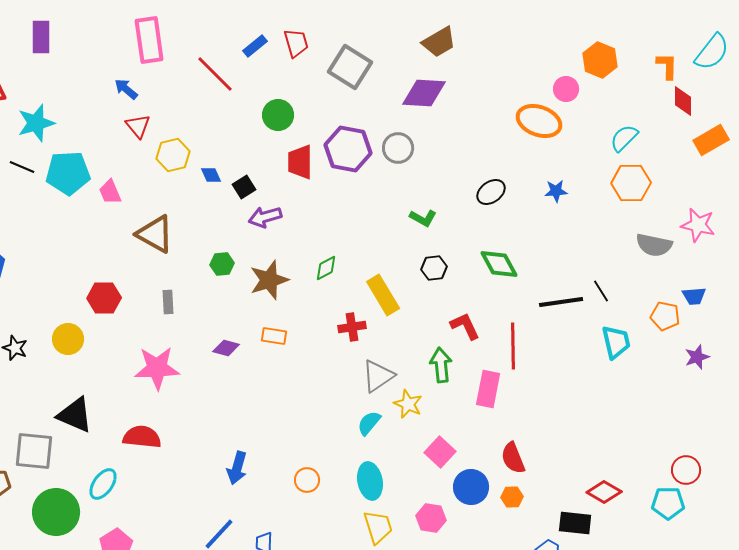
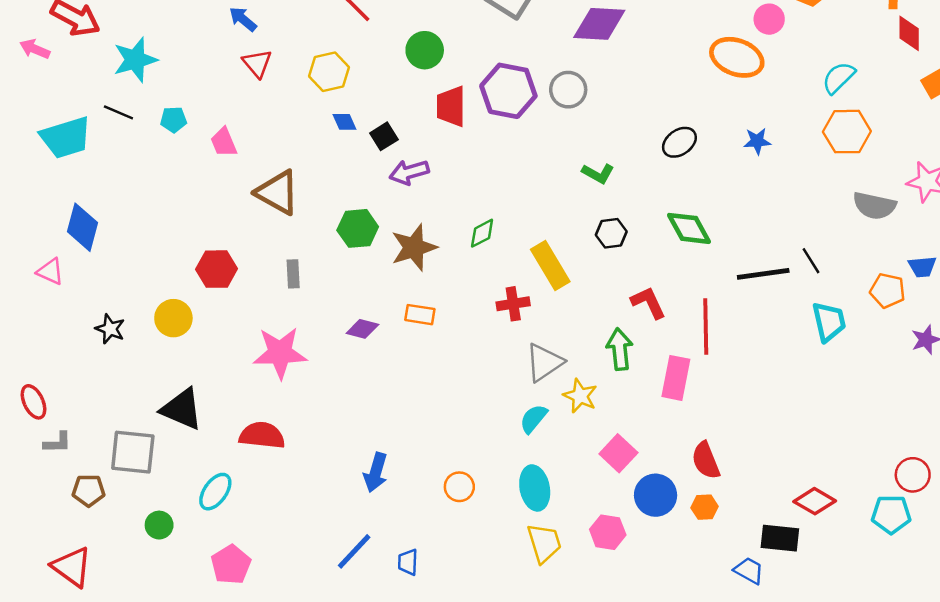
yellow hexagon: (173, 155) -> (329, 72), moved
cyan pentagon: (68, 173) -> (173, 120), size x0.5
green hexagon: (222, 264) -> (358, 228), size x1.4
green circle: (56, 512) -> (159, 525), size x0.5

